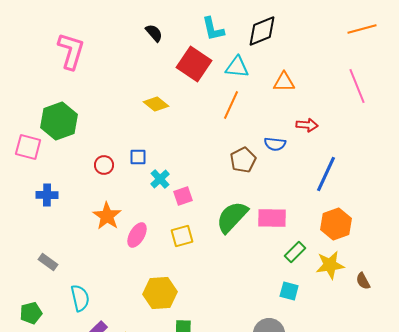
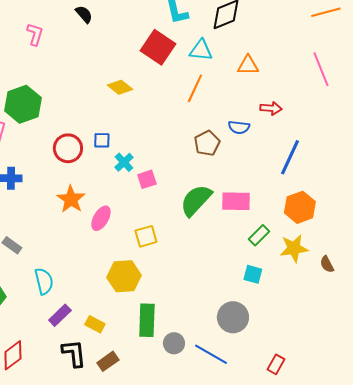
black semicircle: (154, 33) -> (84, 14), moved
pink L-shape: (71, 51) -> (35, 34), size x0.6
red circle: (104, 165) -> (68, 148), size x1.5
yellow square: (182, 236) -> (146, 236), moved

